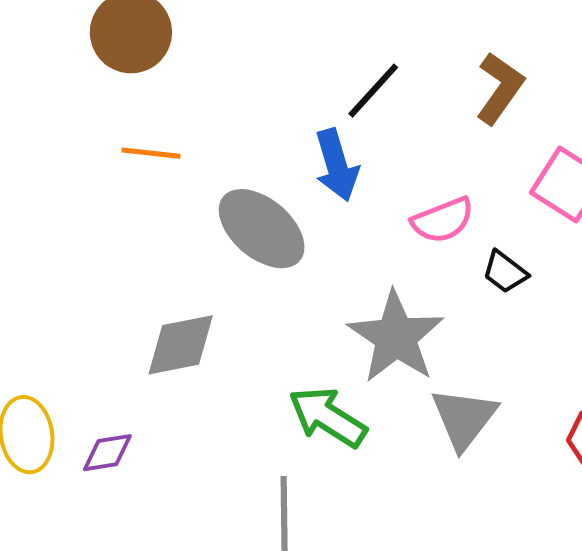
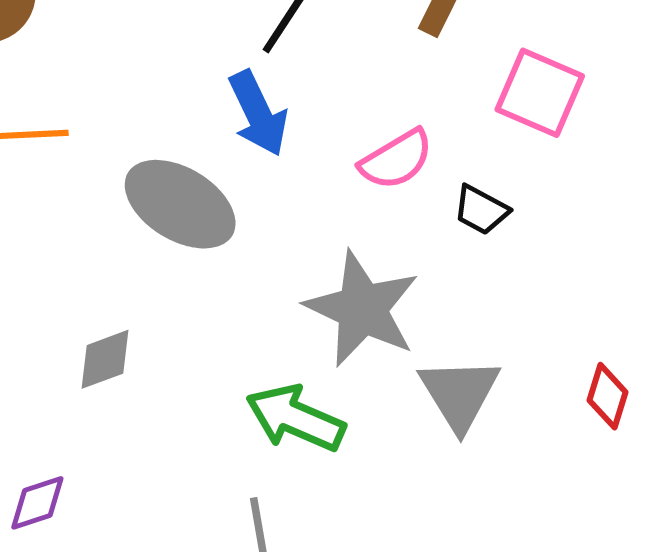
gray diamond: (181, 345) -> (105, 359), size x0.7

